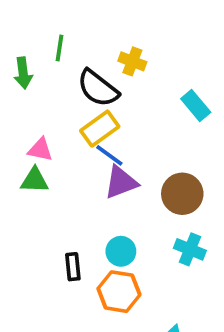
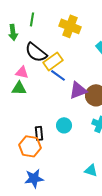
yellow cross: (132, 61) -> (70, 26), size x1.5
black semicircle: (98, 88) -> (36, 52), moved
purple triangle: (121, 182) -> (78, 90), moved
orange hexagon: (119, 292) -> (30, 146), moved

